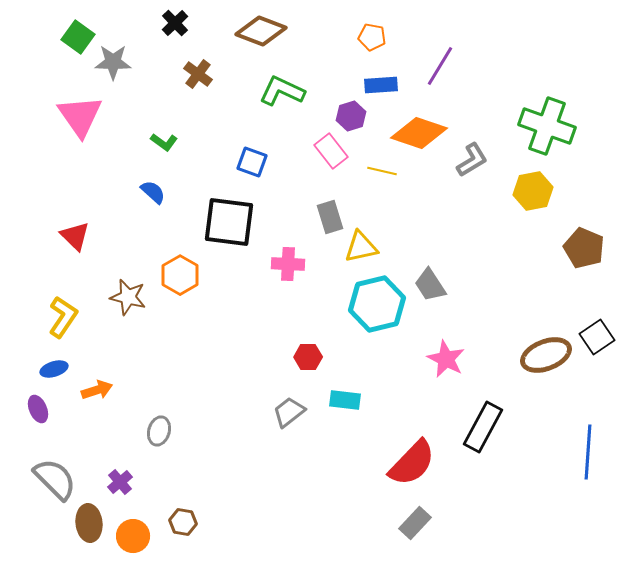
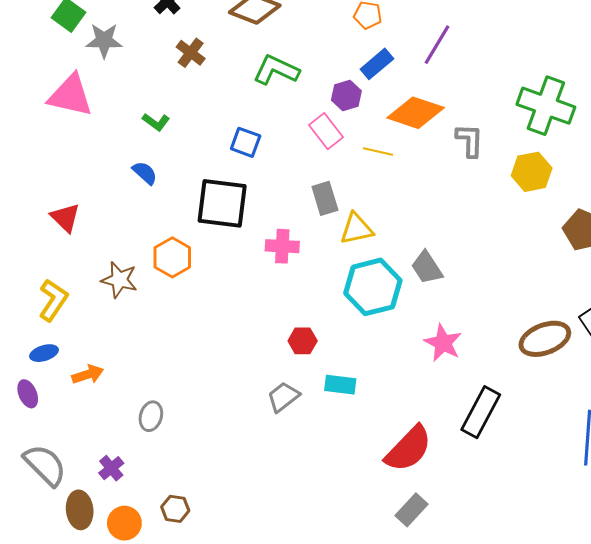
blue rectangle: (381, 85) -> (377, 64), turned -36
pink triangle: (80, 116) -> (70, 95), turned -42
gray L-shape: (472, 160) -> (470, 140), turned -57

